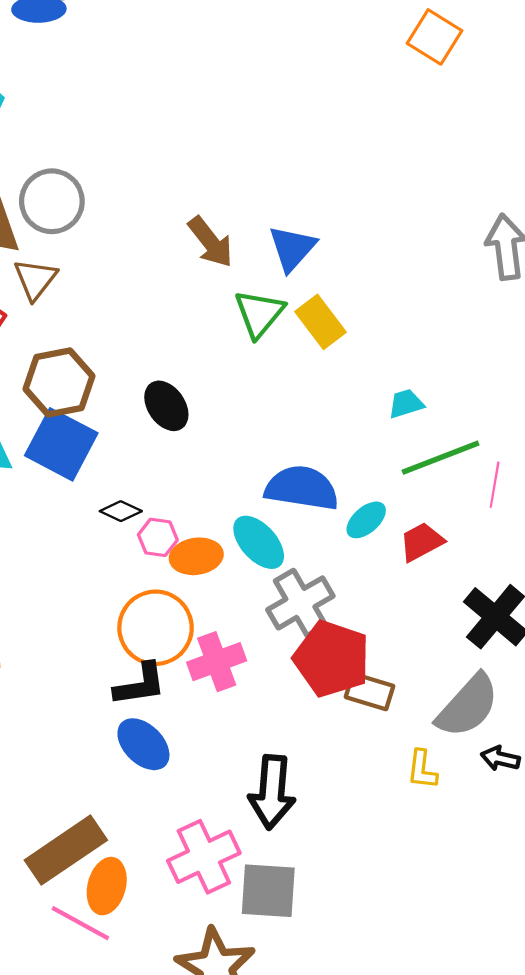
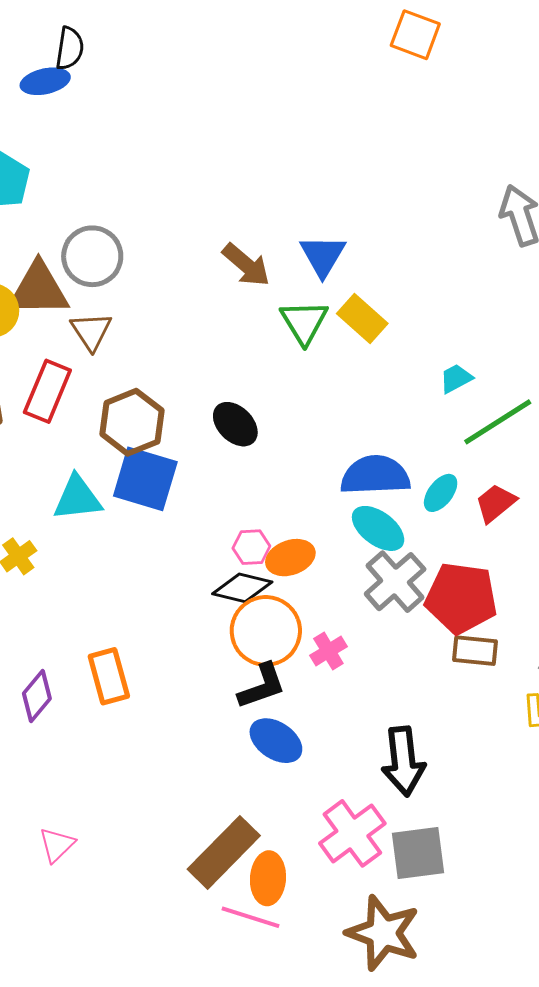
black diamond: (121, 511) -> (242, 588), moved, size x1.5
cyan ellipse: (259, 542) -> (378, 528), moved
red pentagon: (332, 659) -> (461, 598), moved
pink cross: (217, 662) -> (328, 651), size x0.7

